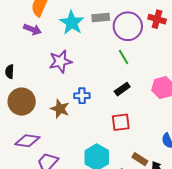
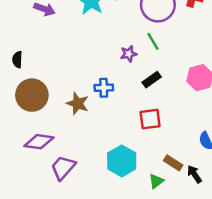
purple star: (60, 61) -> (129, 54), moved, size x0.6

